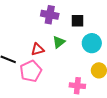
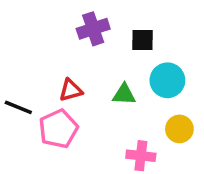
purple cross: (50, 15) -> (93, 29), turned -30
green triangle: (59, 42) -> (124, 94), moved, turned 40

